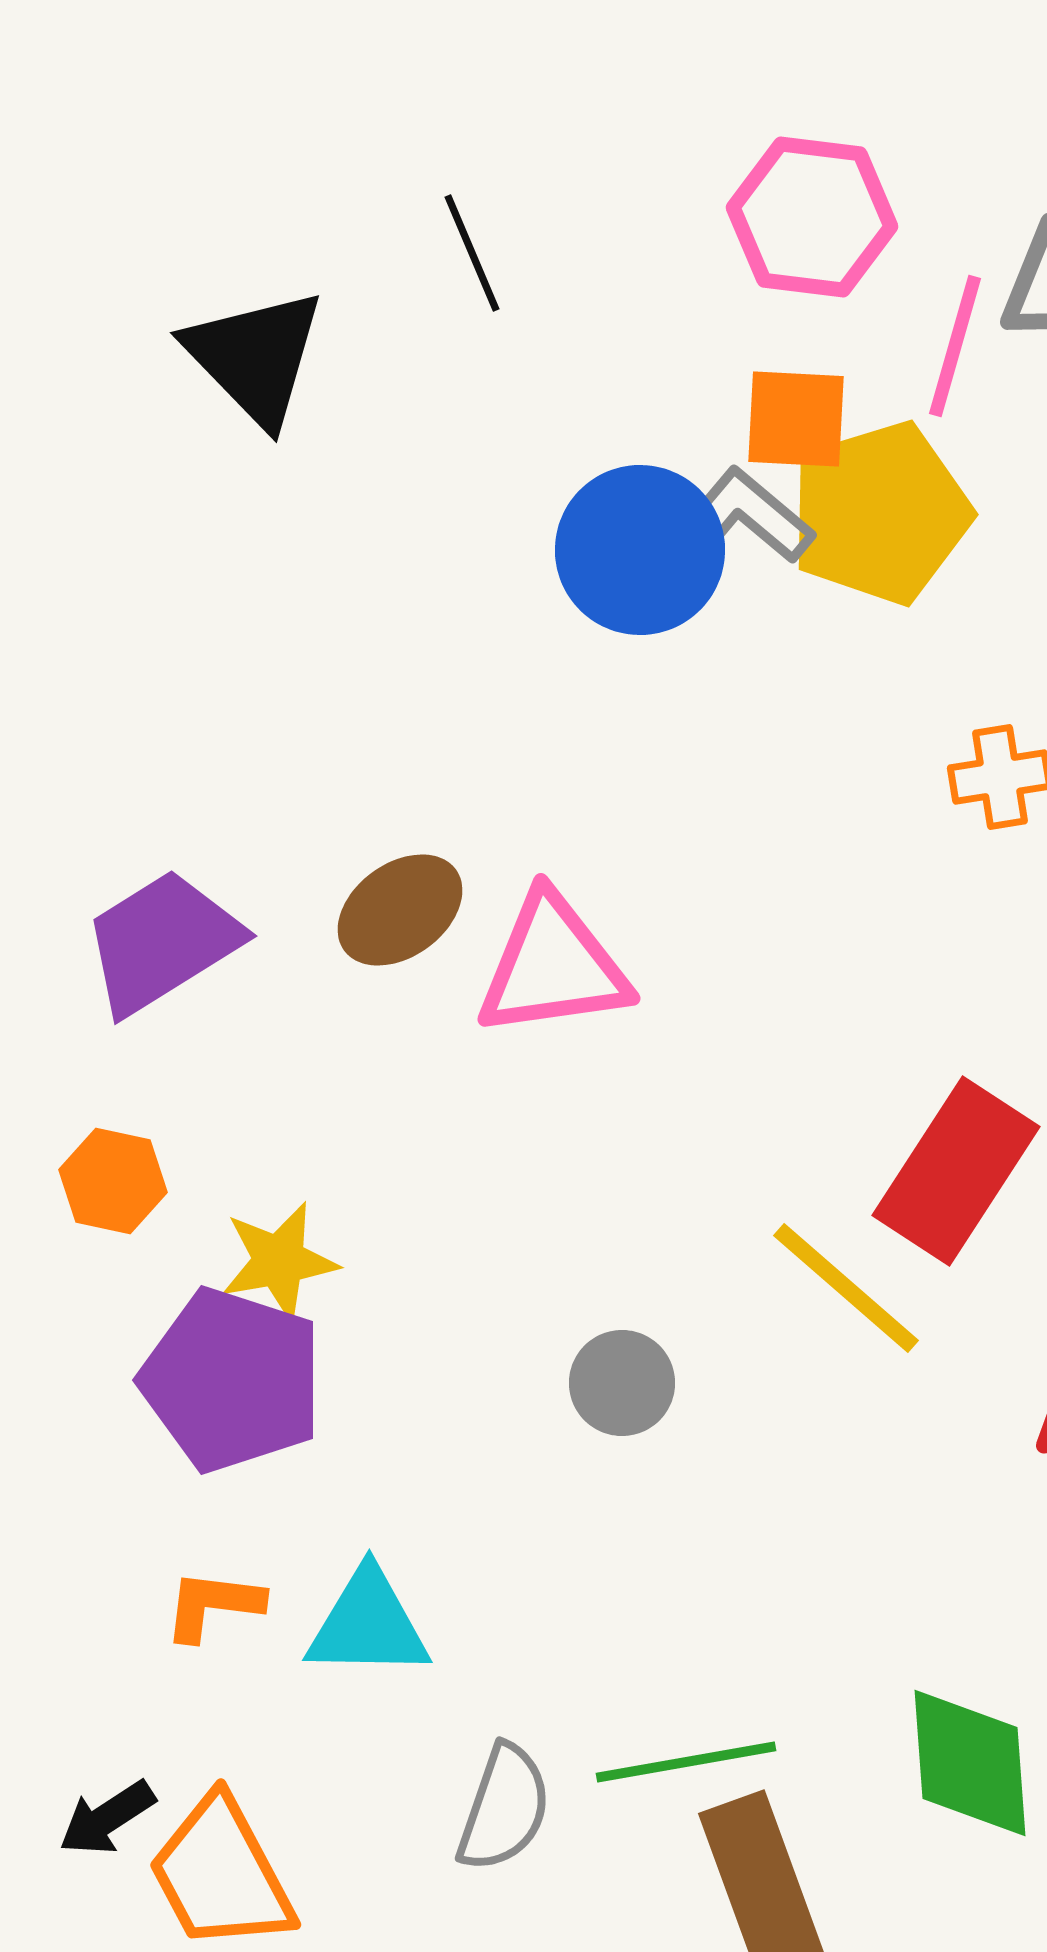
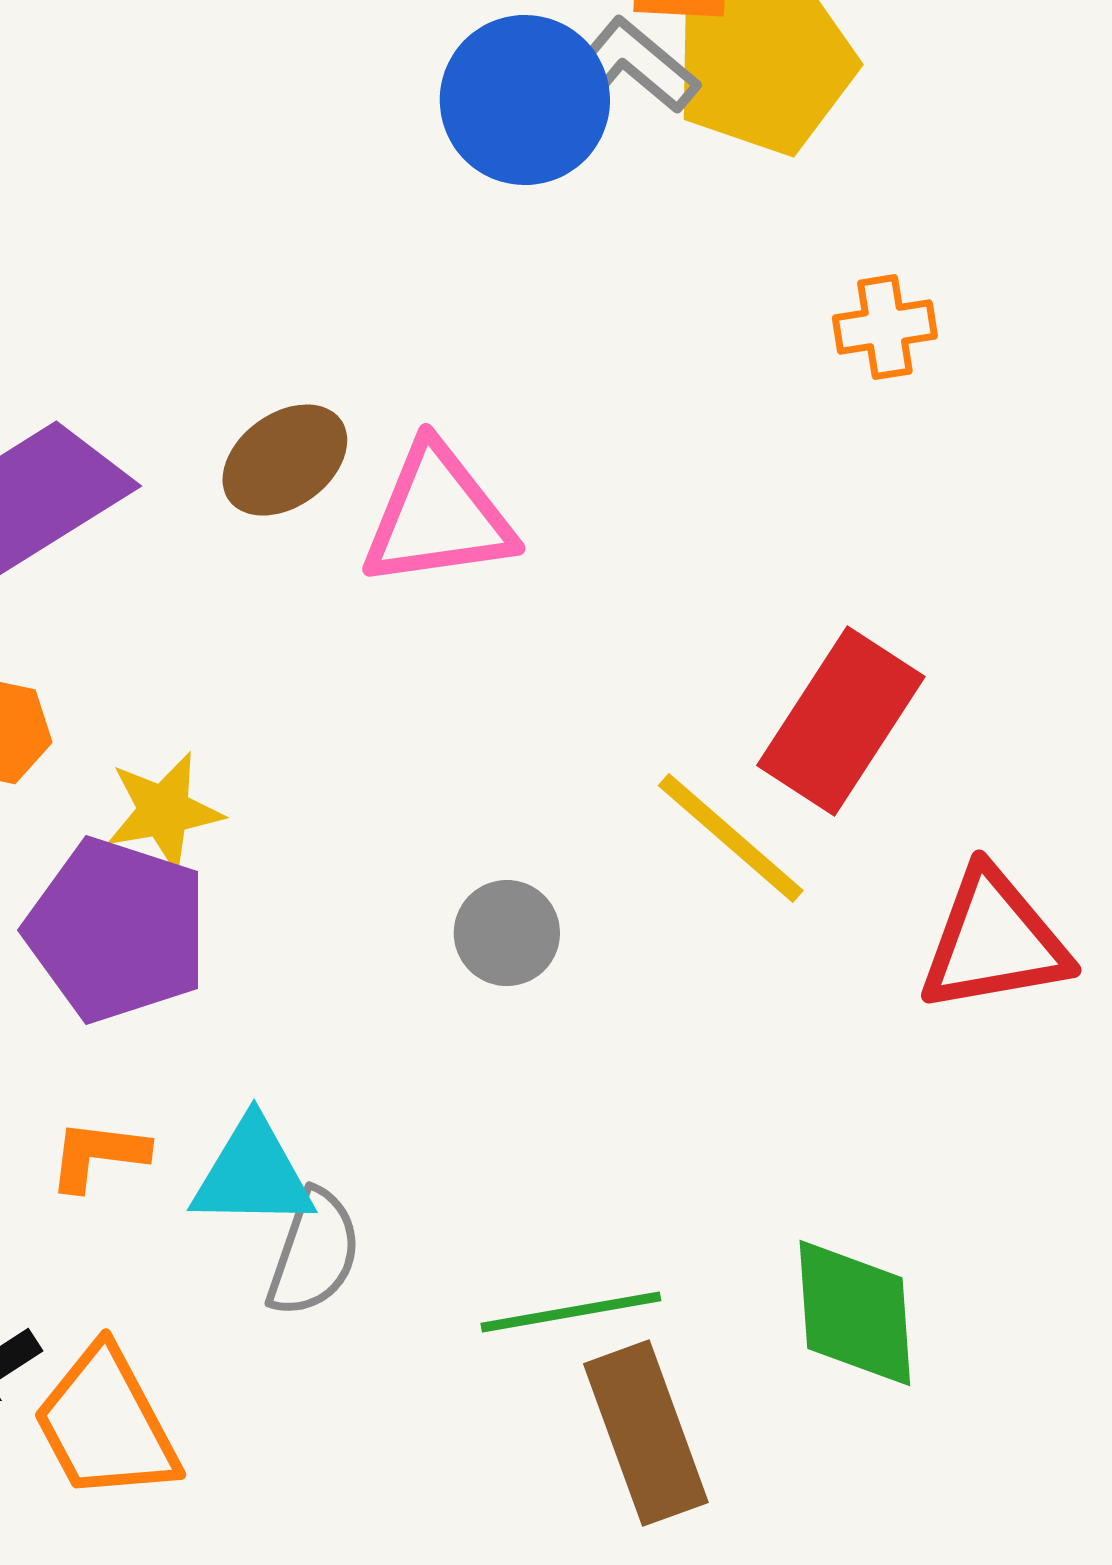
gray semicircle: (504, 1808) -> (314, 1253), moved

